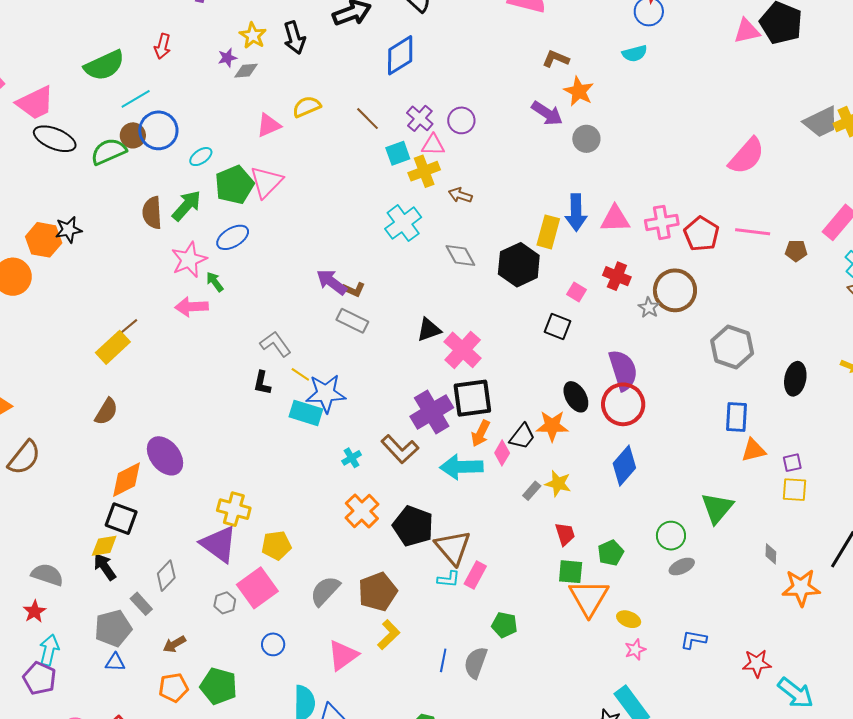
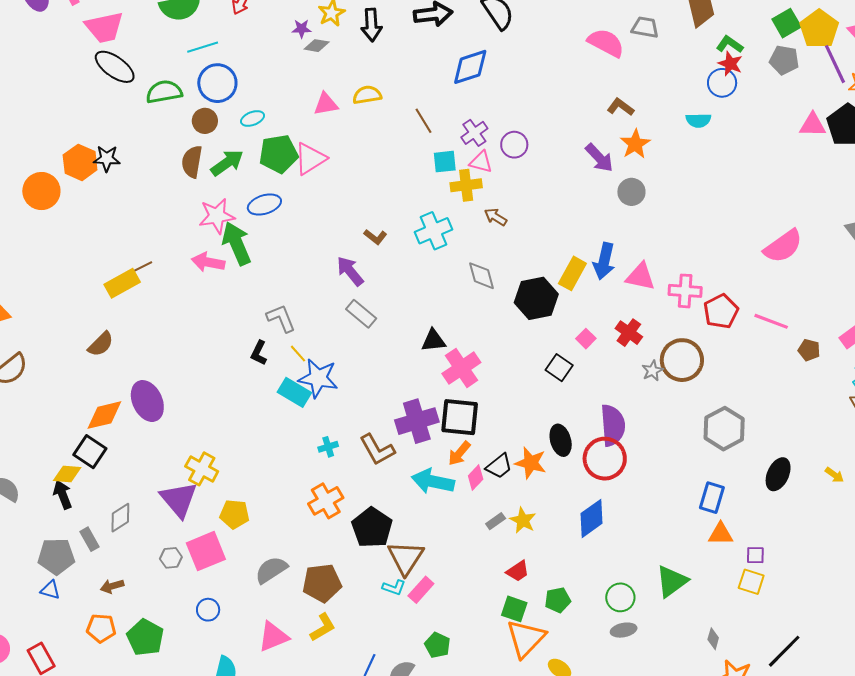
brown circle: (133, 135) -> (205, 121), moved
green arrow: (215, 282) -> (237, 243), size x2.0
brown L-shape: (354, 289) -> (375, 237), moved
red trapezoid: (565, 534) -> (518, 571), turned 60

